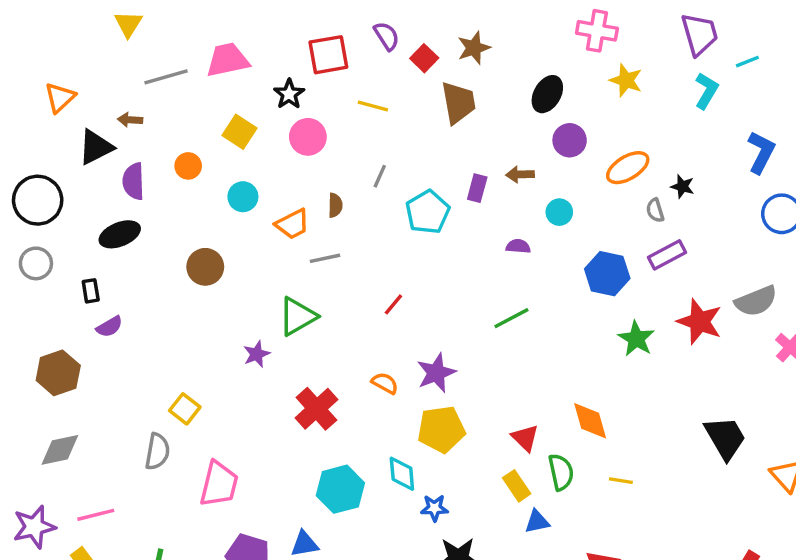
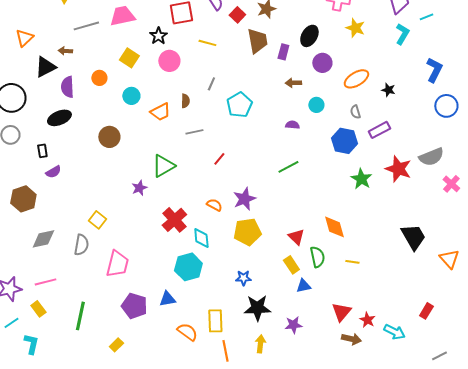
purple rectangle: (477, 188) -> (283, 52), moved
gray semicircle: (655, 210) -> (355, 112), moved
gray line: (325, 258) -> (194, 132), moved
gray diamond: (60, 450) -> (43, 239), moved
cyan diamond: (402, 474) -> (201, 238), moved

